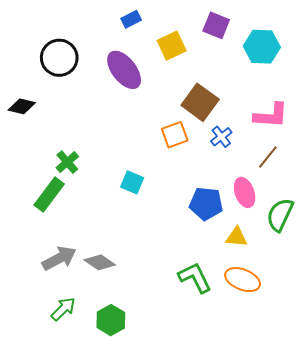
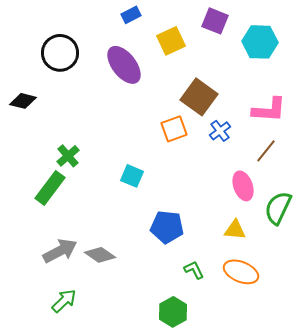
blue pentagon: (206, 204) -> (167, 227), moved
green L-shape: (195, 278) -> (194, 270), size x0.6
green hexagon: (111, 320) -> (173, 312), moved

